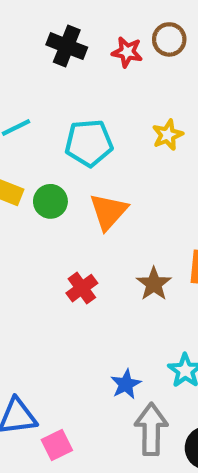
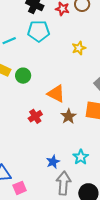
cyan pentagon: (89, 143) -> (39, 31), moved
orange triangle: (108, 212) -> (56, 94), moved, turned -48

